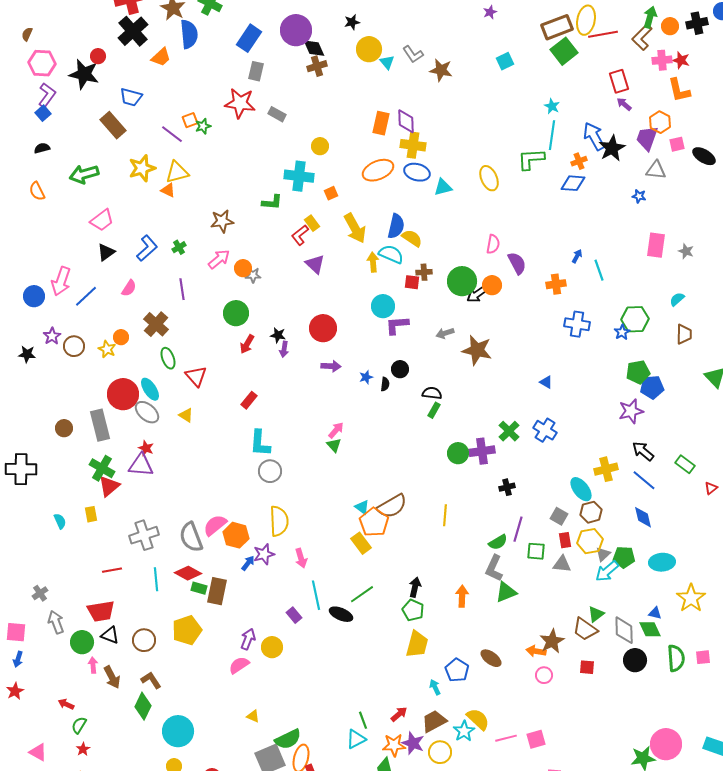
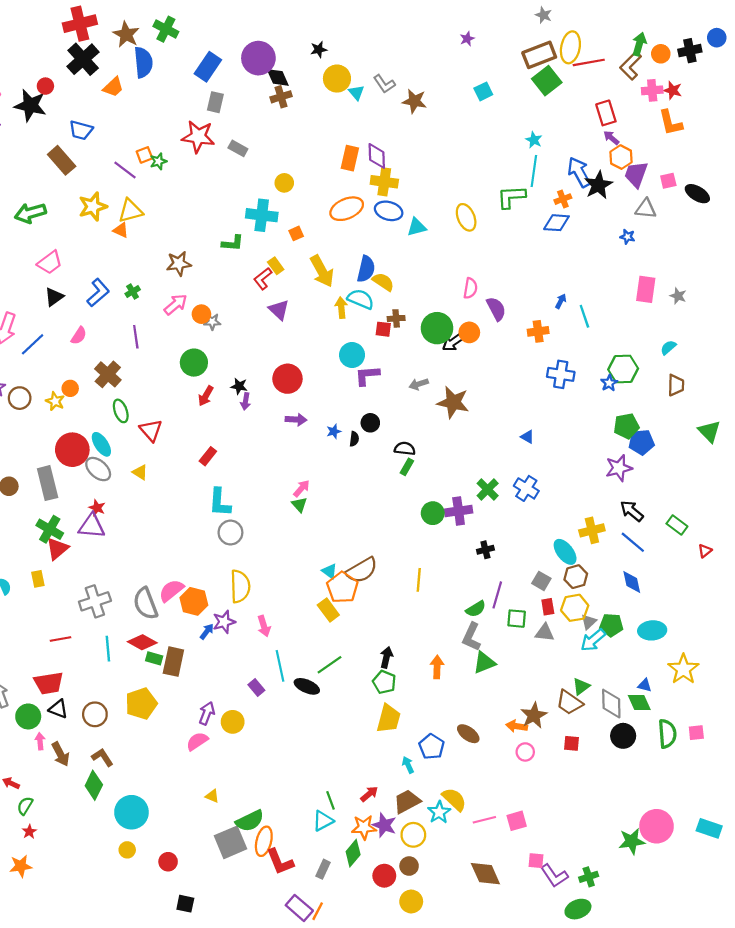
orange hexagon: (660, 122) -> (621, 157), moved

